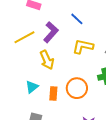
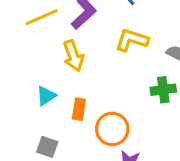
orange circle: (77, 88) -> (112, 129), moved

